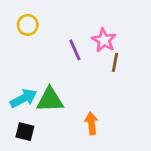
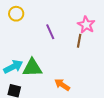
pink star: (104, 40) -> (86, 25), moved
orange arrow: (91, 123) -> (62, 85), turned -49

